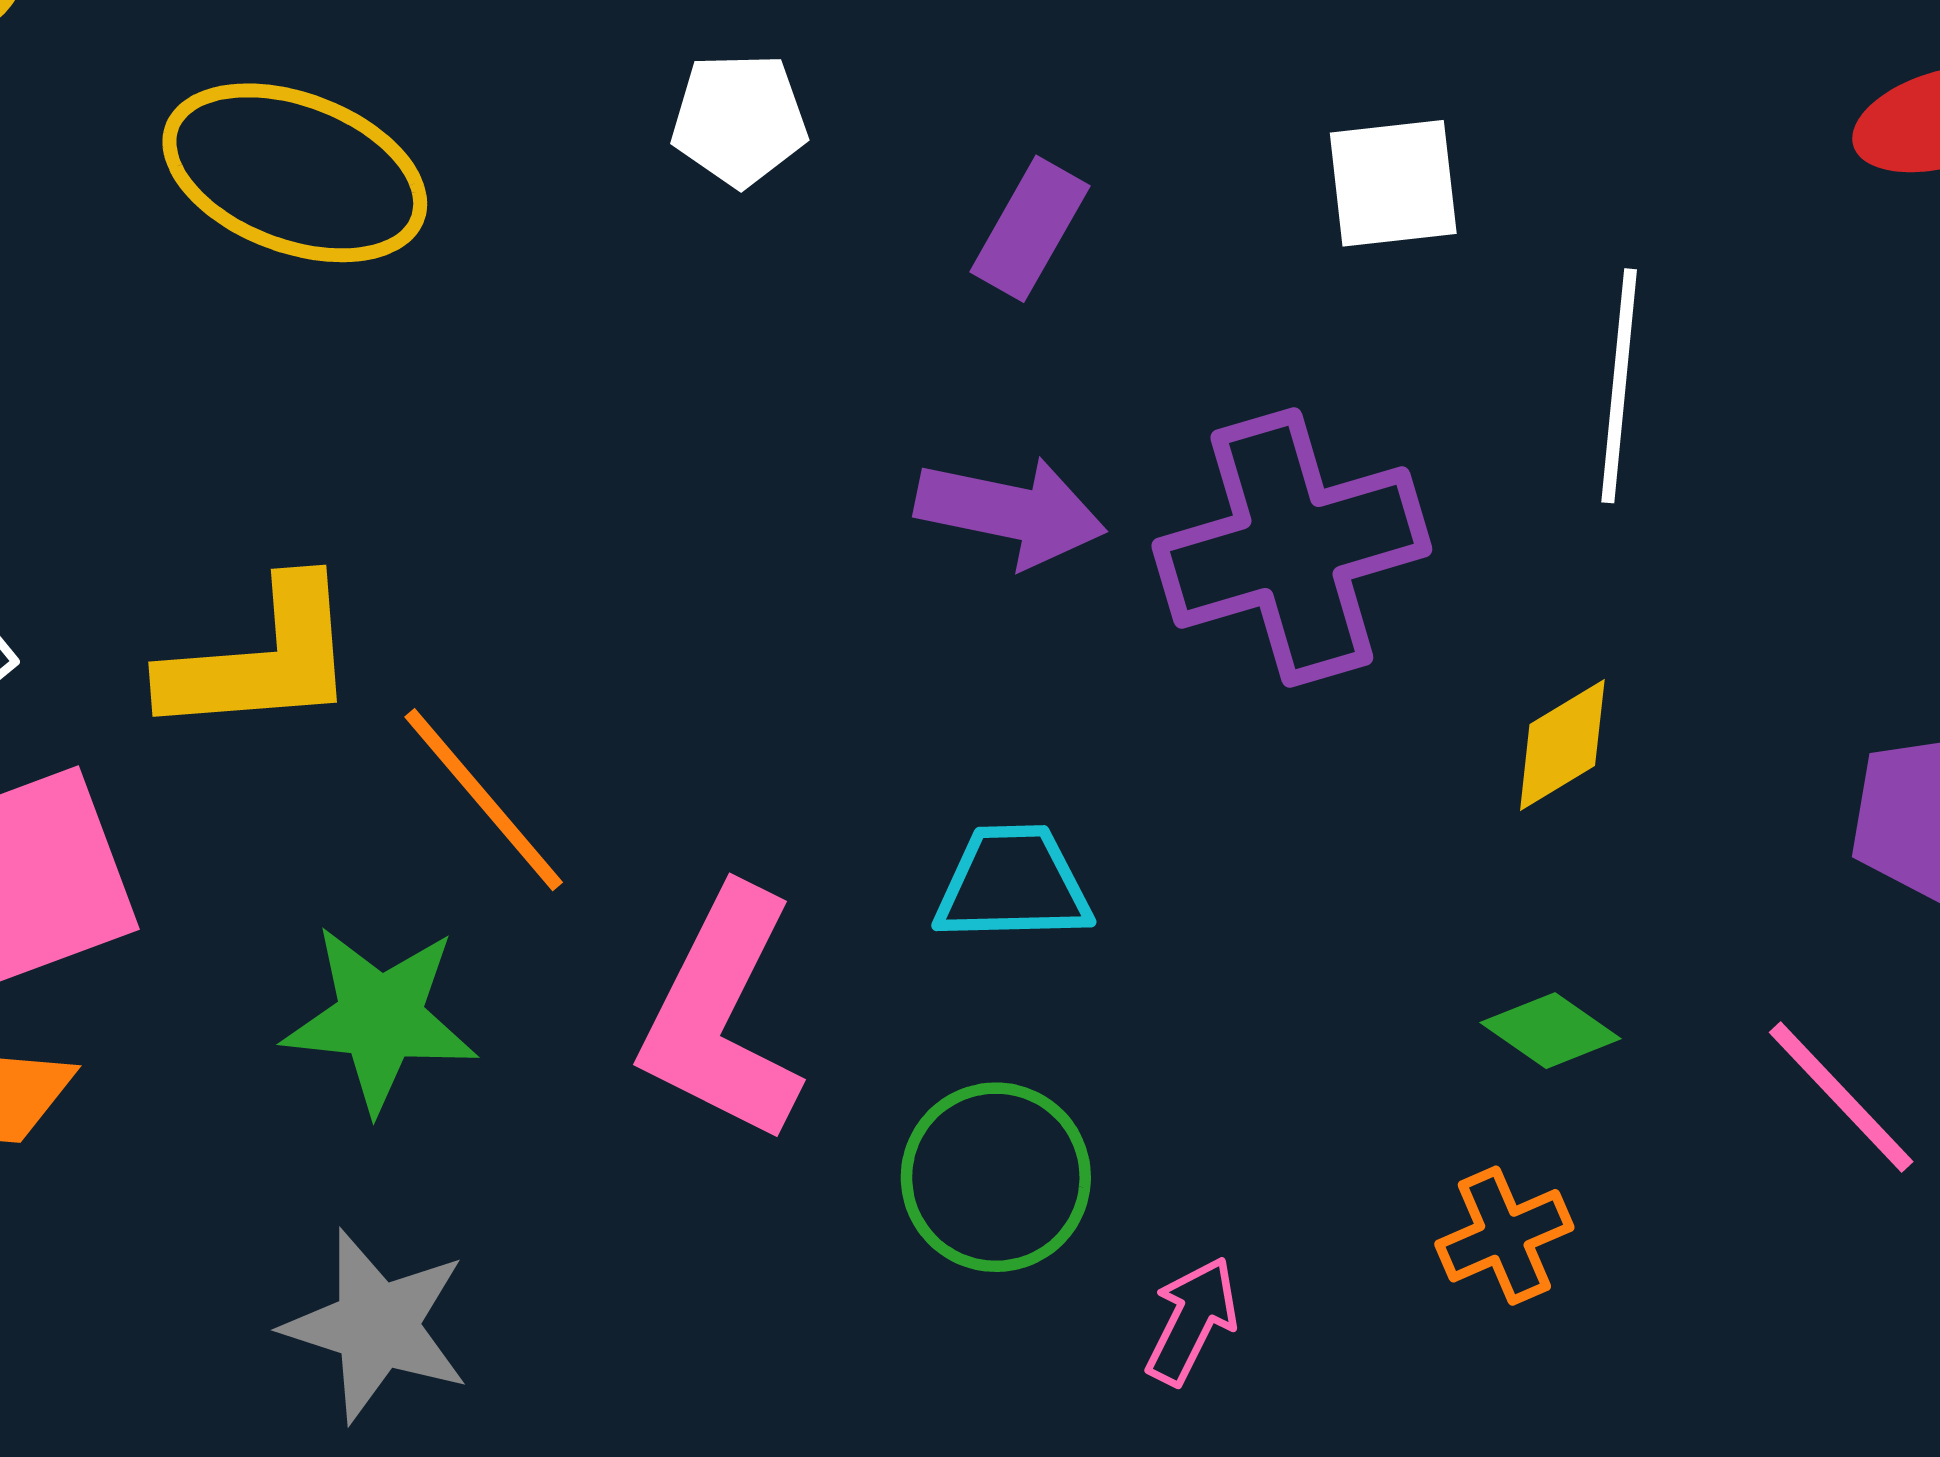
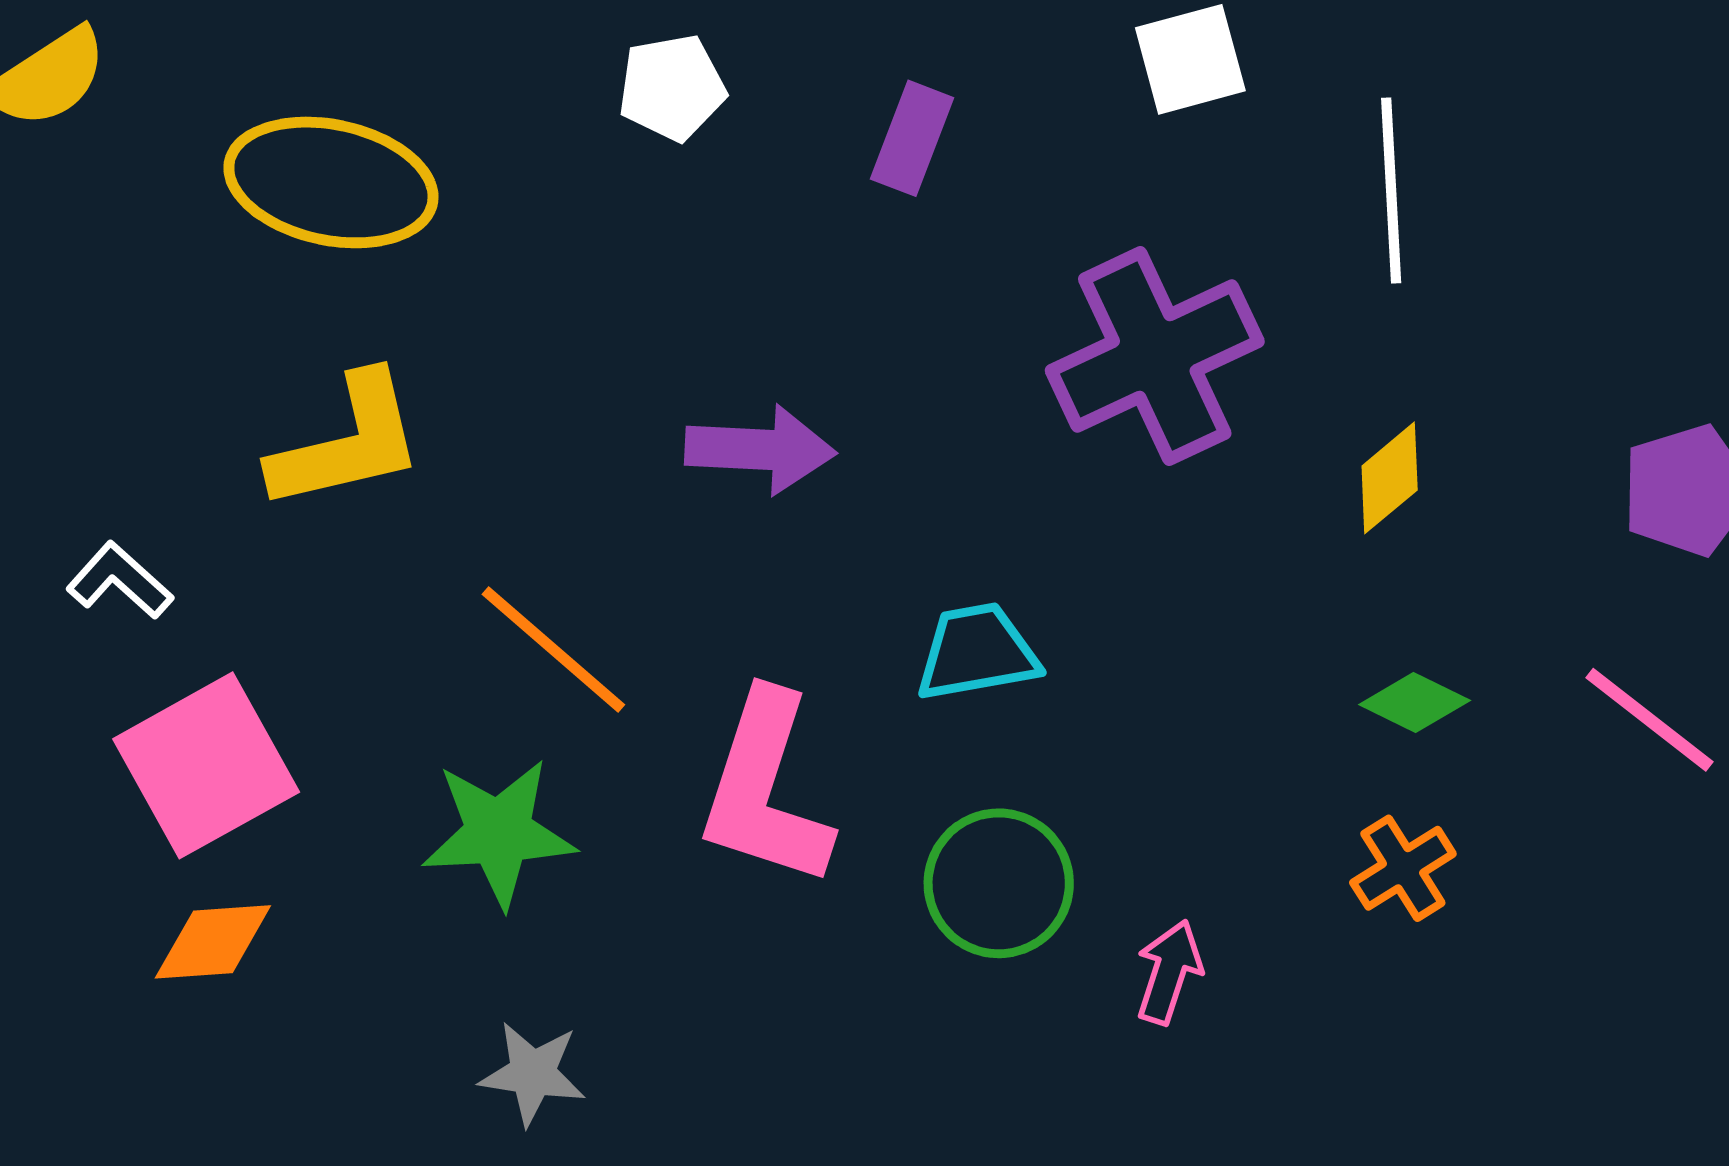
purple arrow: (1011, 512) -> (760, 449), moved
yellow L-shape: (261, 659) -> (347, 442), moved
gray star: (377, 1326) -> (533, 1073), size x0.7

